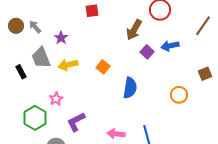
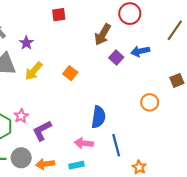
yellow arrow: (68, 65) -> (34, 71), turned -36
blue semicircle: (130, 88) -> (98, 117), moved
pink star: (56, 99) -> (21, 116), moved

